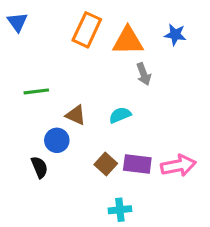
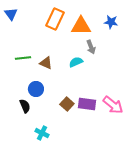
brown triangle: (76, 115) -> (46, 63), moved
cyan semicircle: (120, 115) -> (76, 62), moved
pink arrow: (178, 166) -> (113, 105), turned 50
cyan cross: (120, 210) -> (42, 133), moved, turned 32

